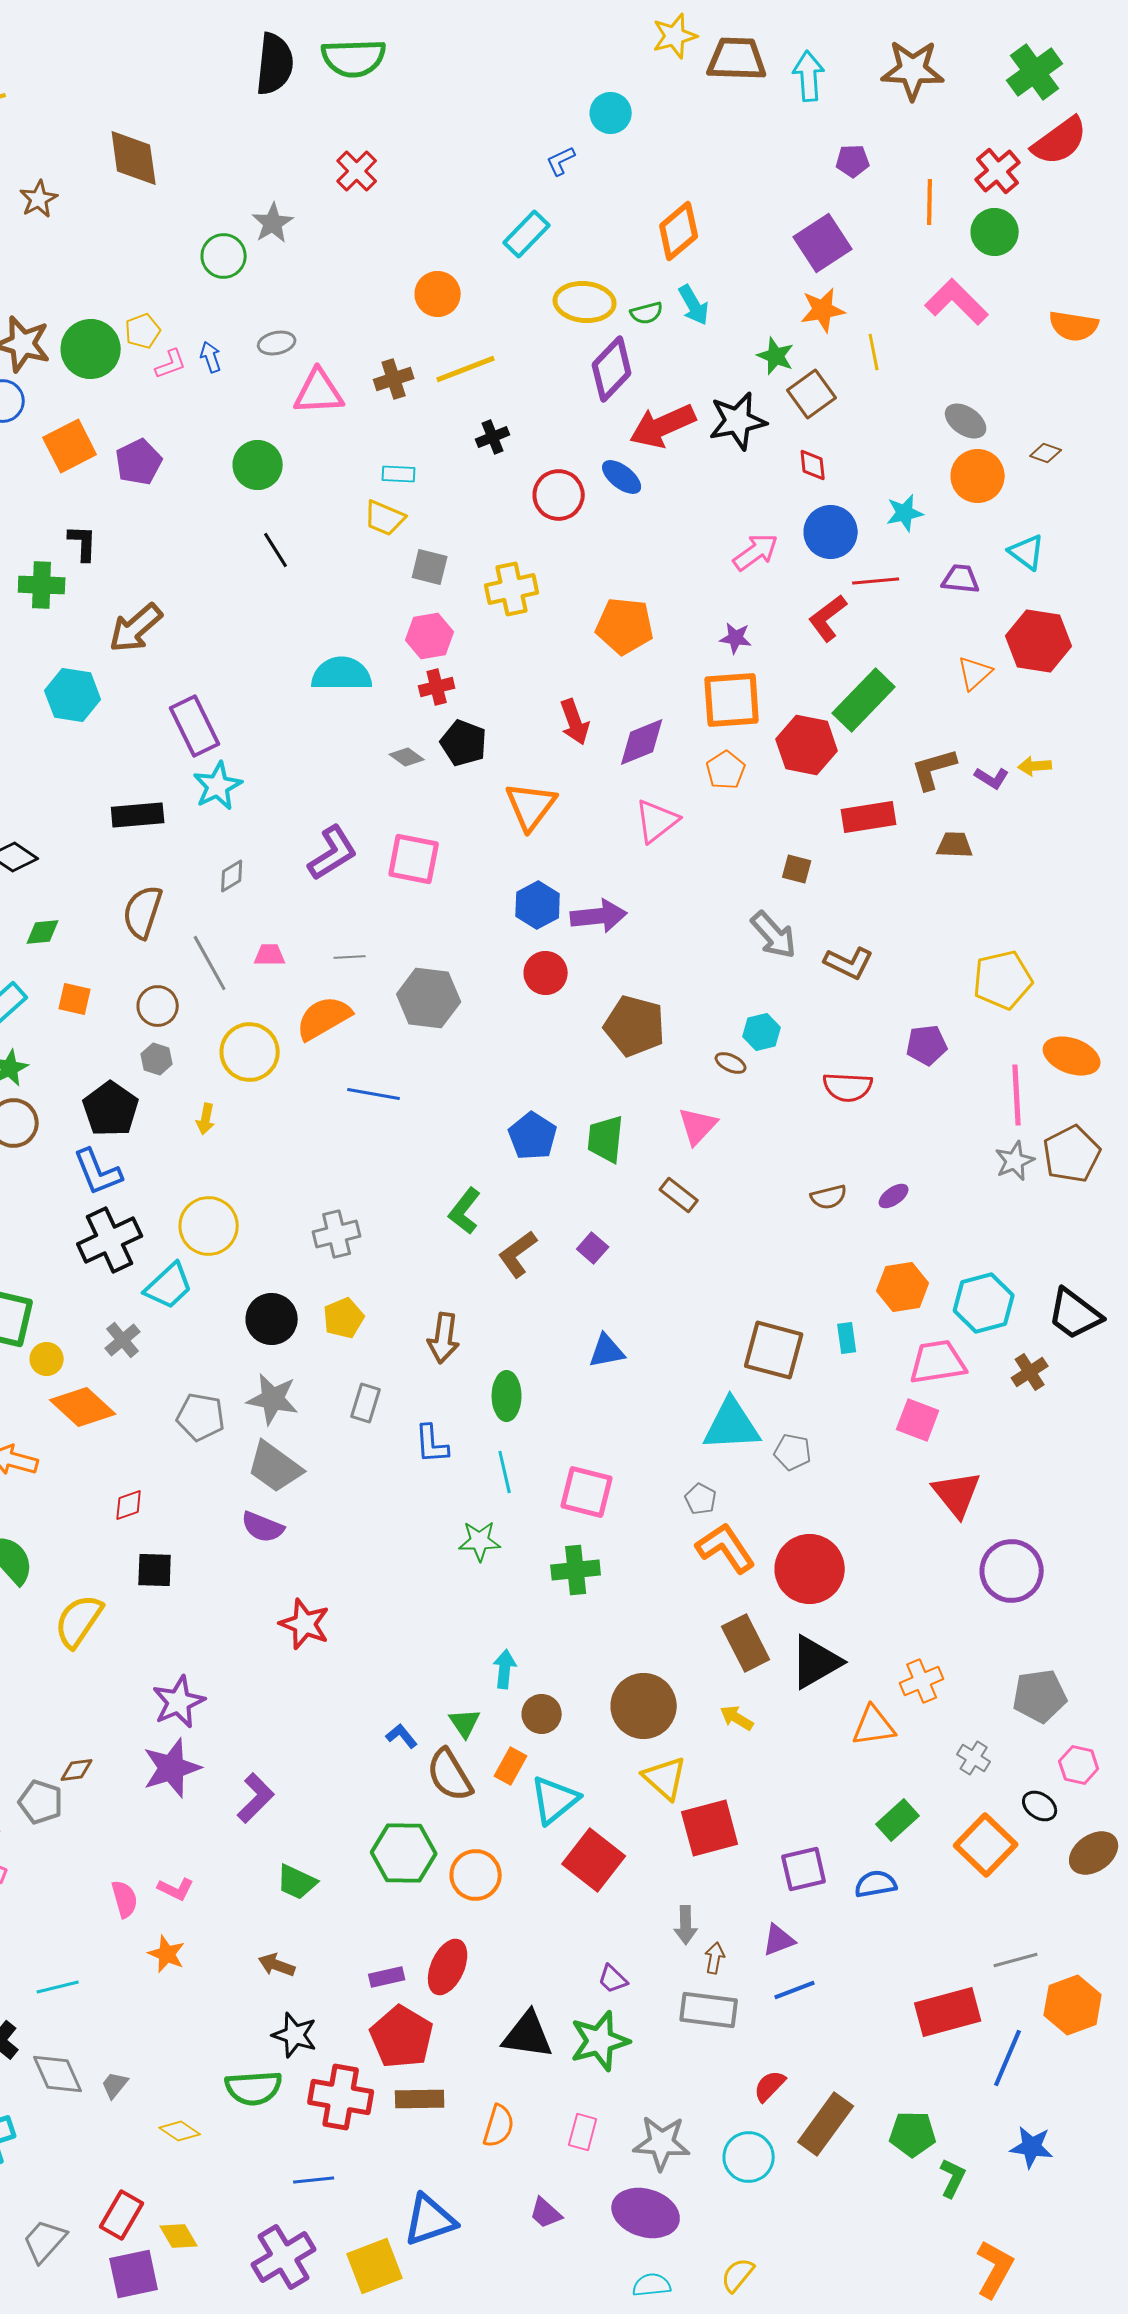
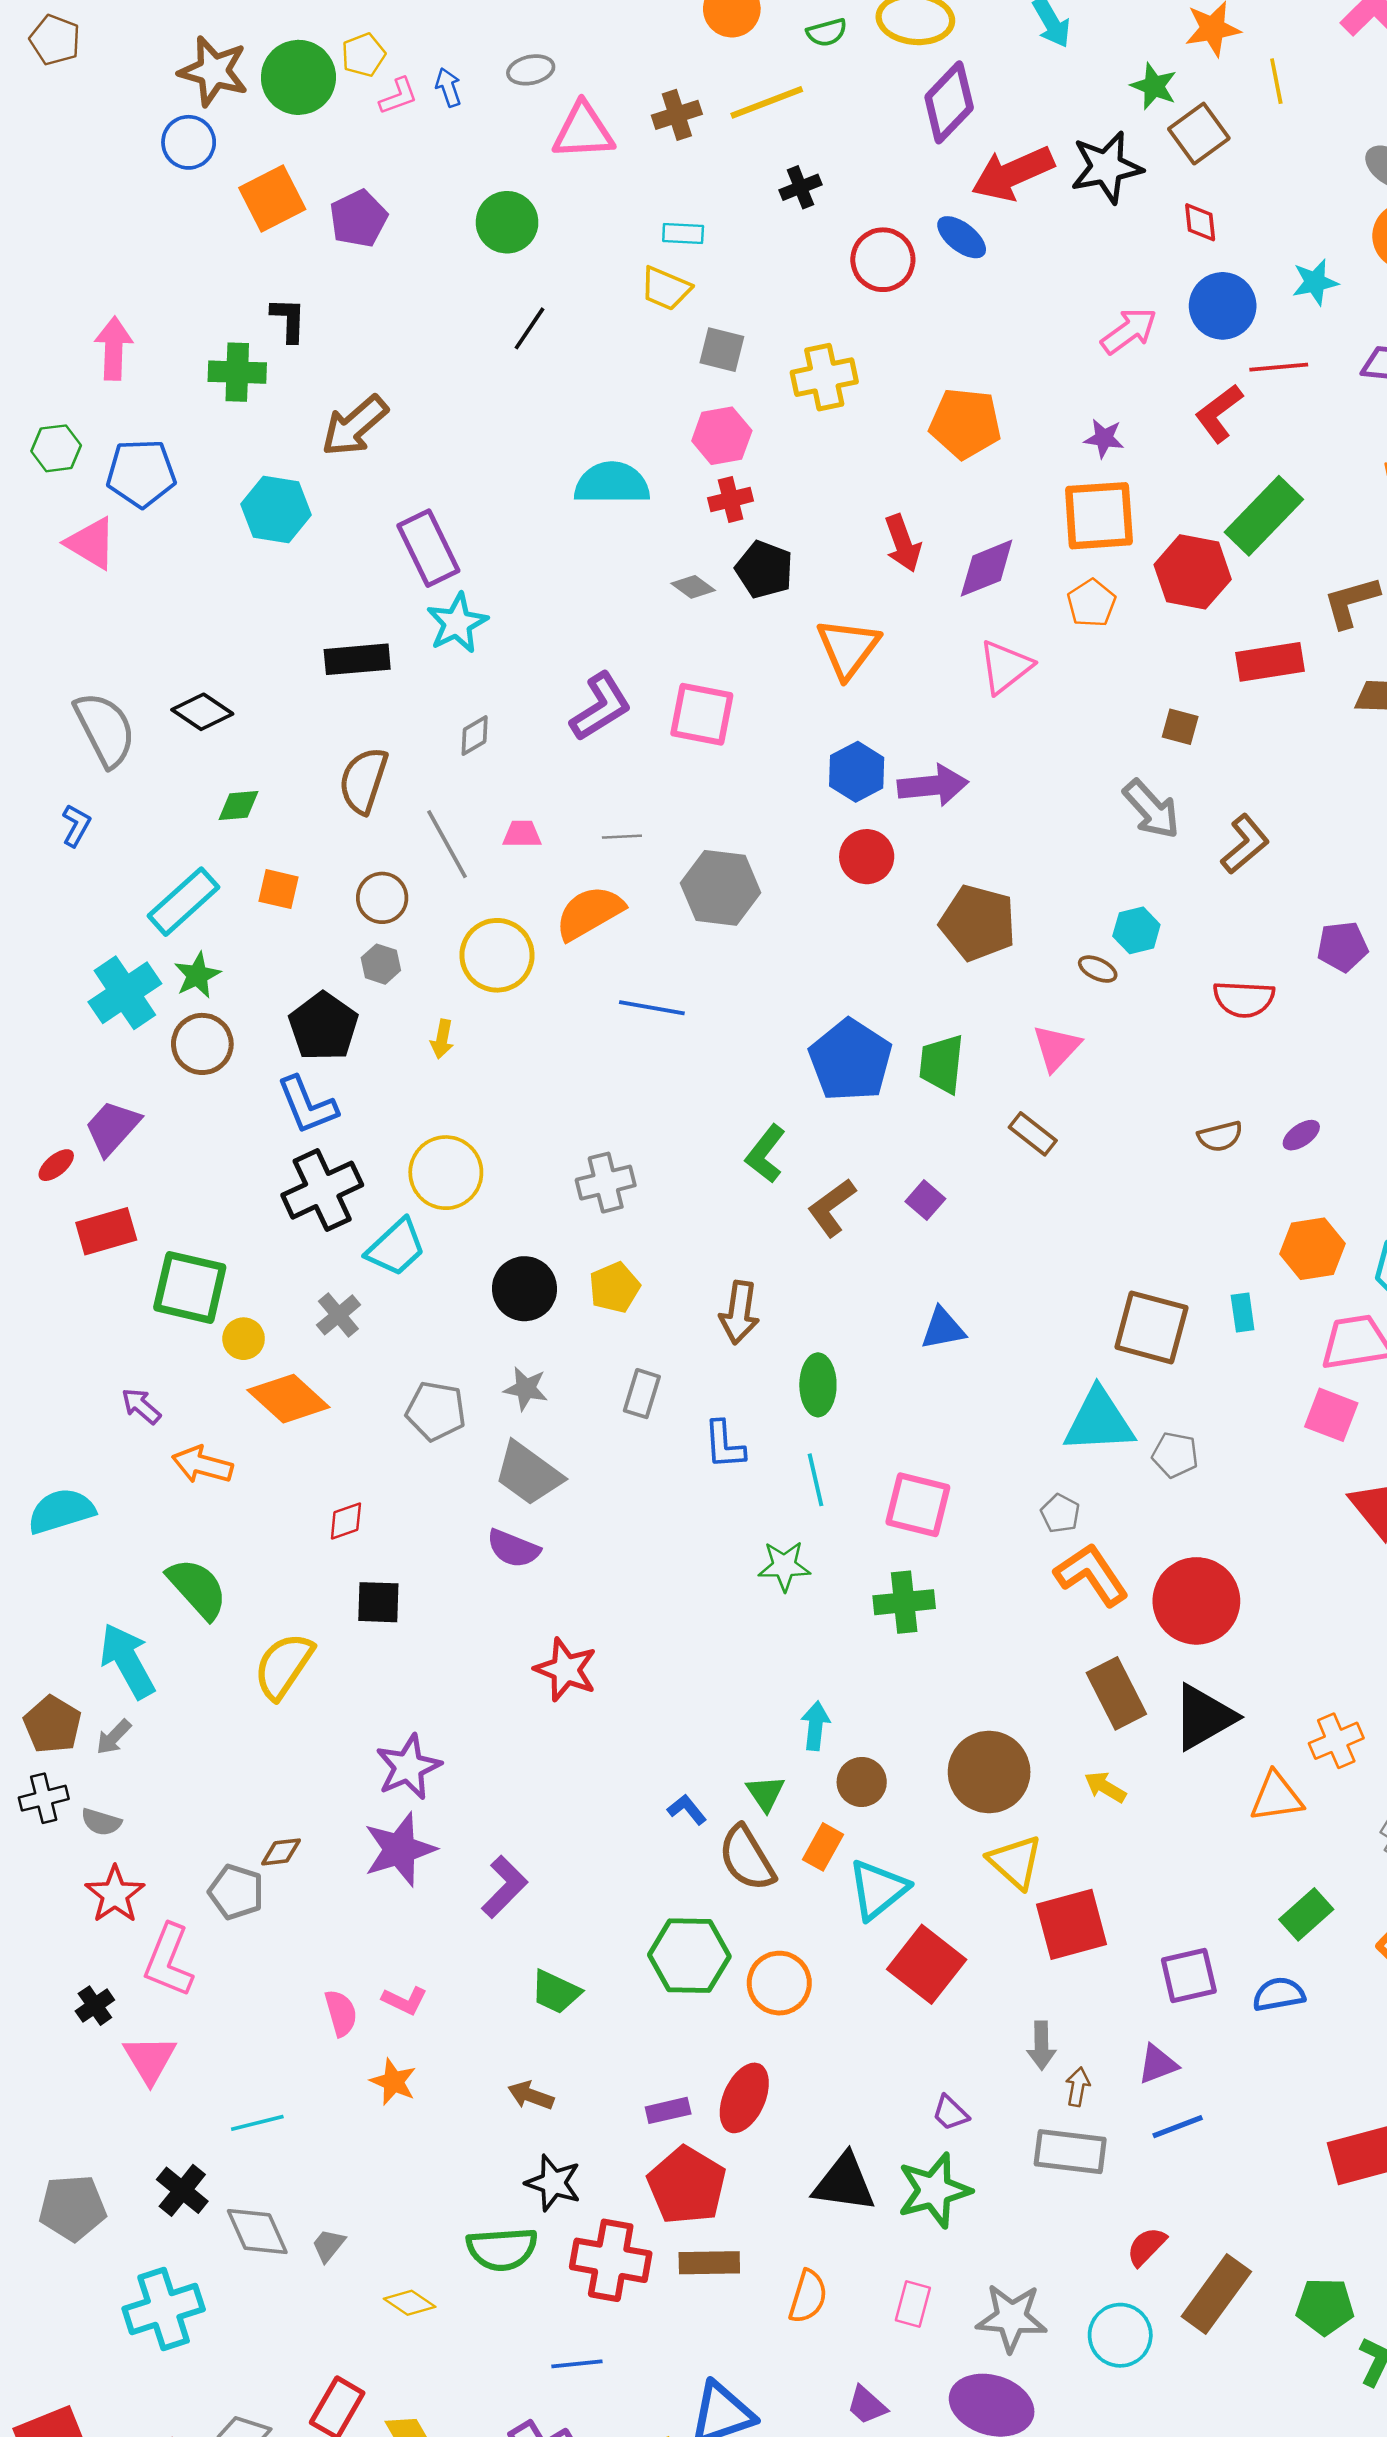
green semicircle: (647, 313) -> (827, 32), moved
black line: (276, 550) -> (529, 328), turned 66
brown L-shape: (849, 963) -> (1245, 844), turned -66
blue pentagon: (533, 1136) -> (850, 1060), size x1.4
gray star: (273, 1399) -> (526, 1389), size x0.7

